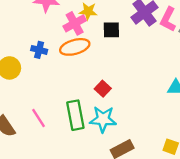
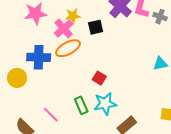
blue cross: (39, 50) -> (39, 57), size x1.6
green rectangle: (75, 115) -> (81, 105), size x0.7

